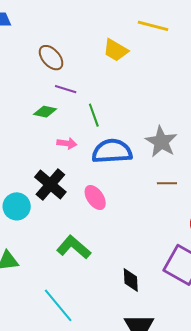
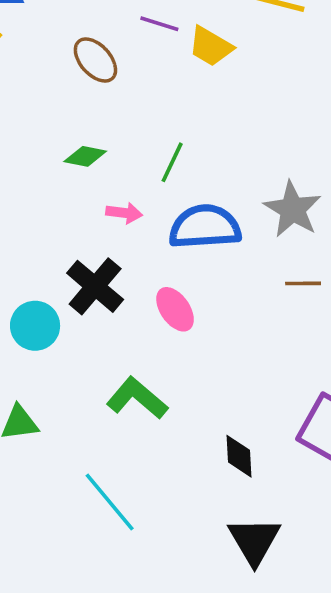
purple line: (66, 89) -> (159, 24), moved
green line: (94, 115) -> (172, 162), turned 45

